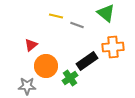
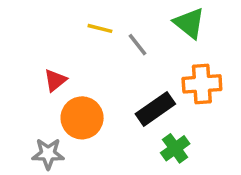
gray line: (77, 25) -> (137, 45), turned 32
green cross: (70, 78) -> (175, 148), moved

